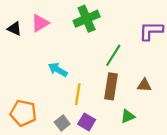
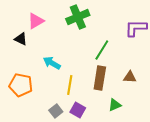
black triangle: (14, 29) -> (21, 39), moved
orange pentagon: (23, 113) -> (21, 85), moved

